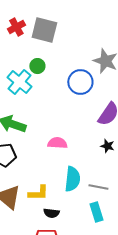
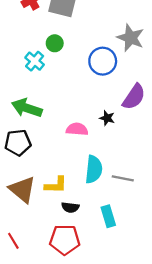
cyan cross: (19, 82) -> (35, 61), size x0.7
black star: (107, 146) -> (107, 118), moved
cyan rectangle: (96, 212) -> (108, 216), moved

